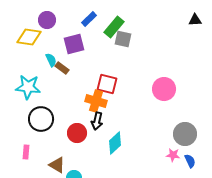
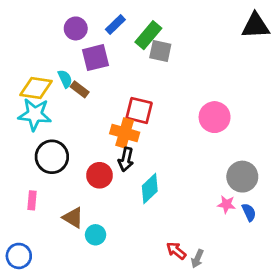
purple circle: (47, 20) -> (76, 28), moved
black triangle: (195, 20) -> (256, 26), size x1.6
yellow diamond: (29, 37) -> (36, 88), moved

